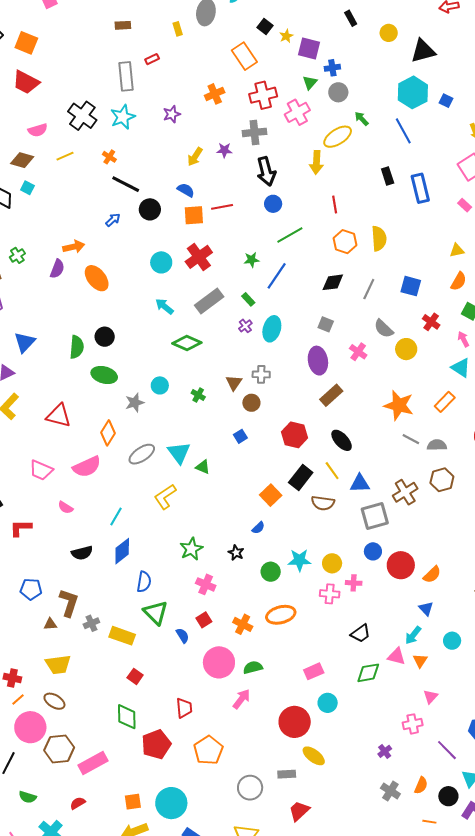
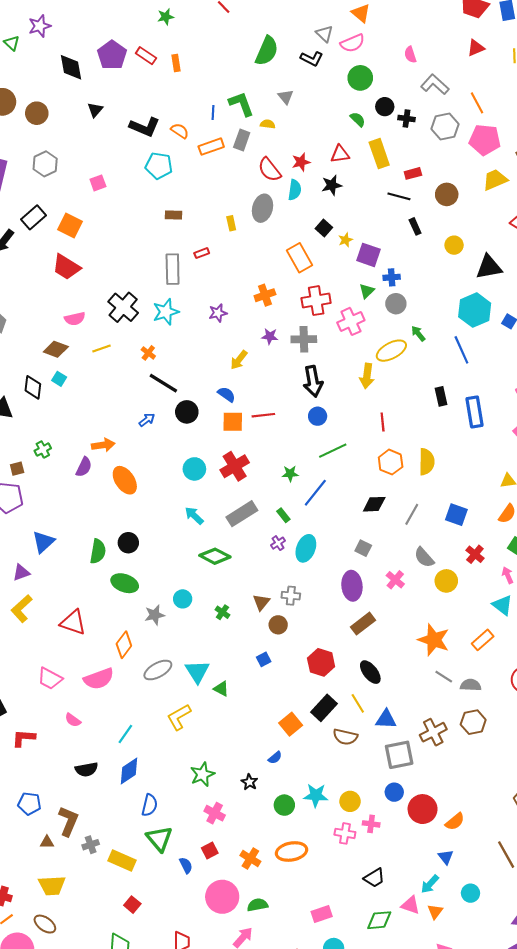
purple star: (224, 150) -> (270, 336), moved

